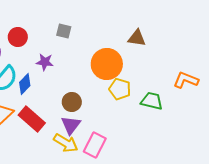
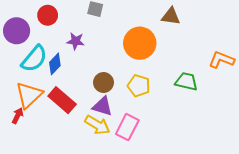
yellow pentagon: (120, 89) -> (139, 86), moved
purple triangle: (71, 125) -> (102, 106), turned -50

